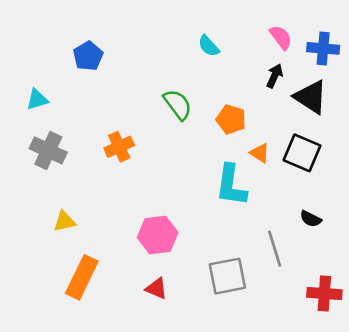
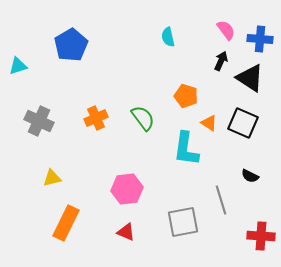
cyan semicircle: (209, 46) -> (168, 37), turned 30
blue pentagon: (88, 56) -> (71, 45), size x1.4
cyan triangle: (37, 99) -> (18, 66), moved
green semicircle: (178, 104) -> (143, 118), moved

